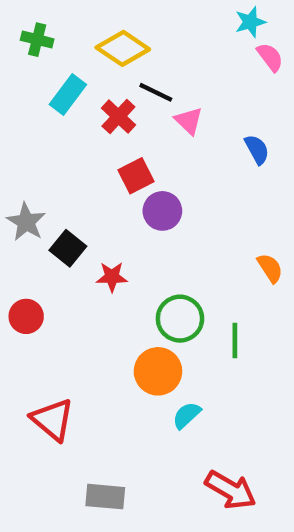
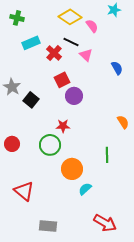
yellow diamond: (123, 48) -> (70, 17), moved
pink semicircle: (270, 57) -> (92, 26), moved
cyan rectangle: (68, 94) -> (31, 43), turned 30
gray star: (26, 222) -> (12, 87), moved
black square: (68, 248) -> (31, 100), moved
red star: (112, 277) -> (63, 126), moved
green circle: (180, 319) -> (50, 145), moved

